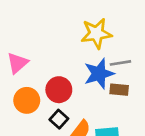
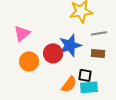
blue star: (99, 74) -> (70, 45), moved
black square: (59, 119) -> (85, 75), moved, turned -32

